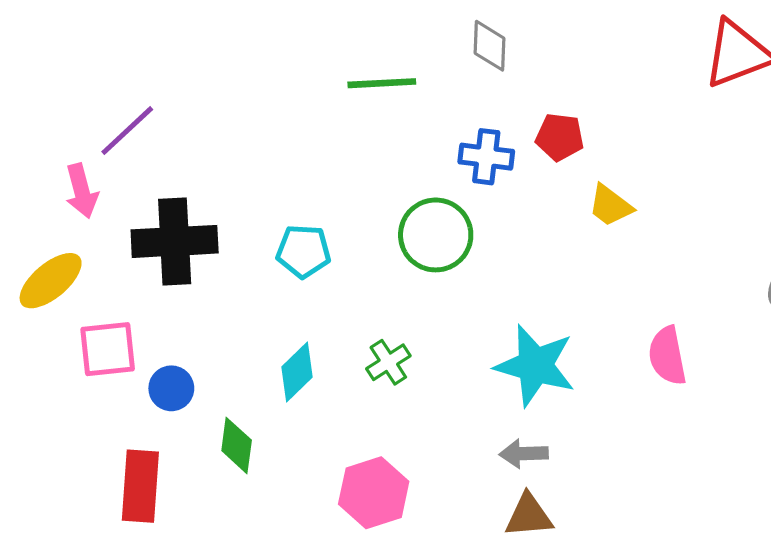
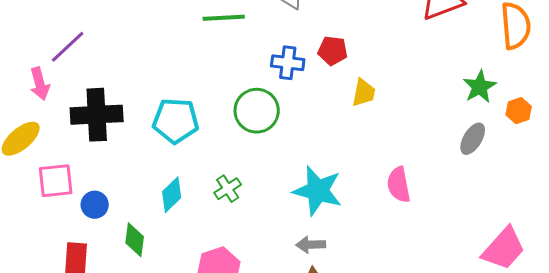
yellow trapezoid: (610, 206) -> (364, 93), turned -116
cyan pentagon: (303, 251) -> (176, 121), size x1.4

